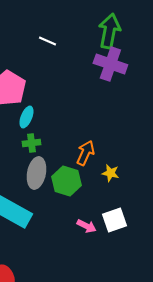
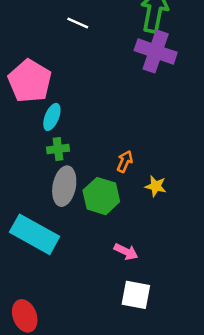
orange arrow: (85, 153) -> (125, 161), size x0.7
white square: (114, 220) -> (136, 295), moved, turned 30

